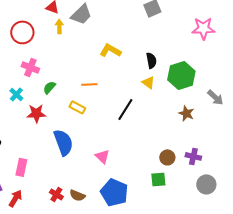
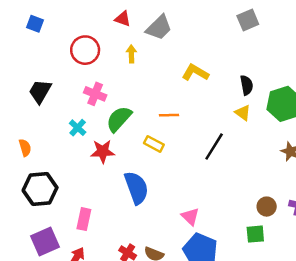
yellow arrow: (59, 26) -> (131, 54), moved
green semicircle: (49, 87) -> (119, 119), size x1.6
pink triangle: (102, 156) -> (190, 217), moved

